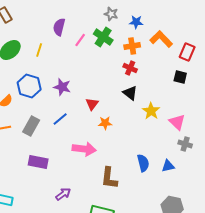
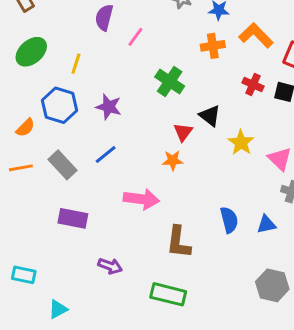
green cross: (103, 37) -> (170, 82), moved
yellow line: (39, 50) -> (76, 64), moved
red cross: (130, 68) -> (253, 84), moved
red triangle: (92, 104) -> (183, 132), moved
gray rectangle: (31, 126) -> (62, 165), turned -72
purple arrow: (63, 194) -> (110, 266), turned 56

